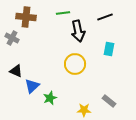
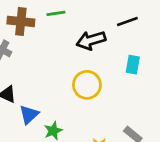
green line: (63, 13) -> (56, 13), moved
black arrow: (78, 31) -> (91, 40), turned 85

